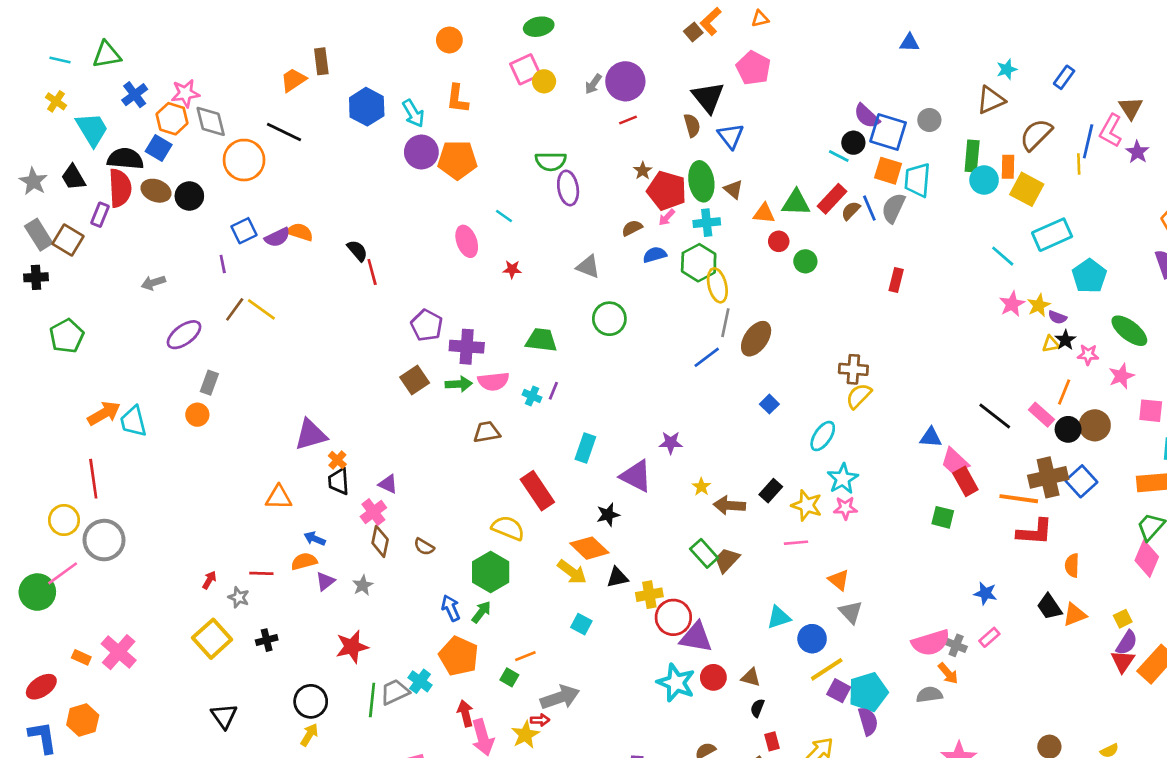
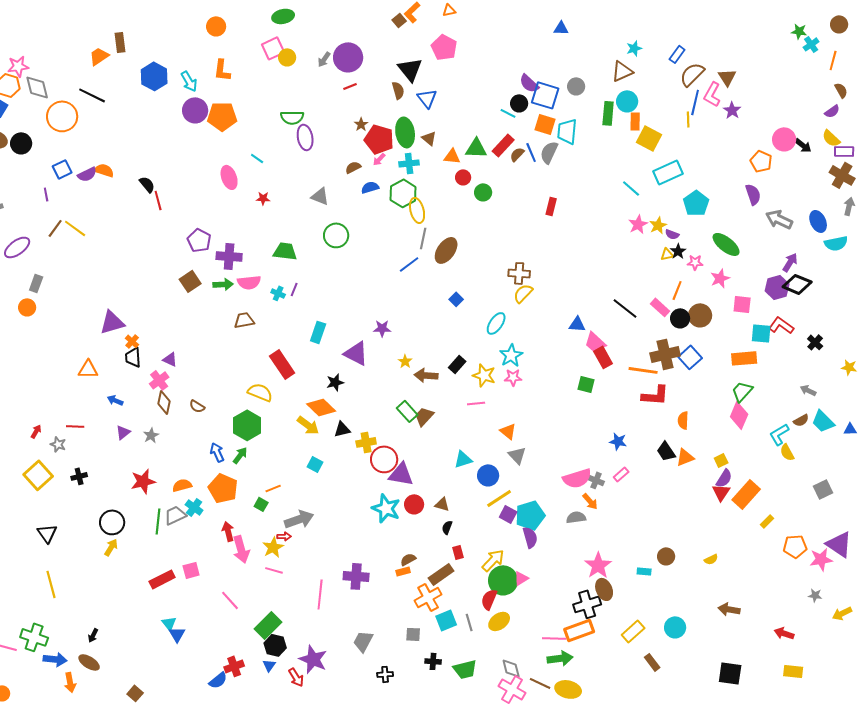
brown semicircle: (1036, 135) -> (692, 74), moved
cyan circle: (984, 180) -> (627, 101), moved
orange semicircle: (304, 561) -> (182, 485), moved

